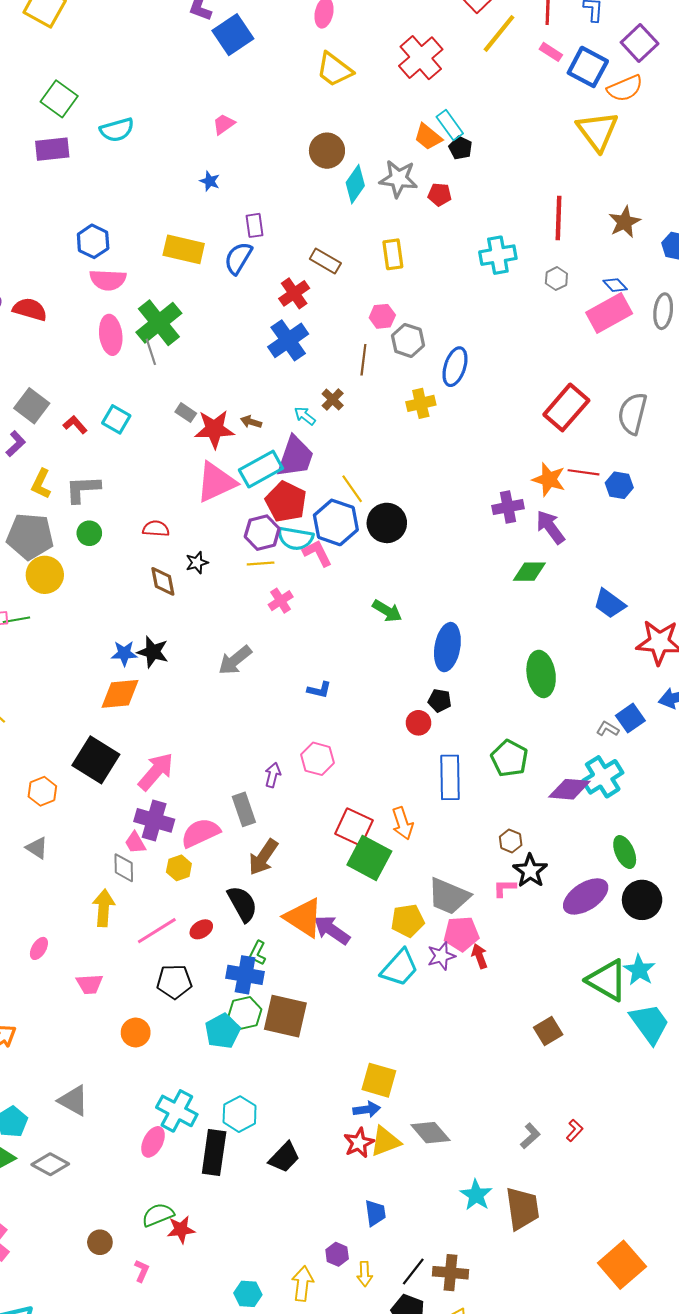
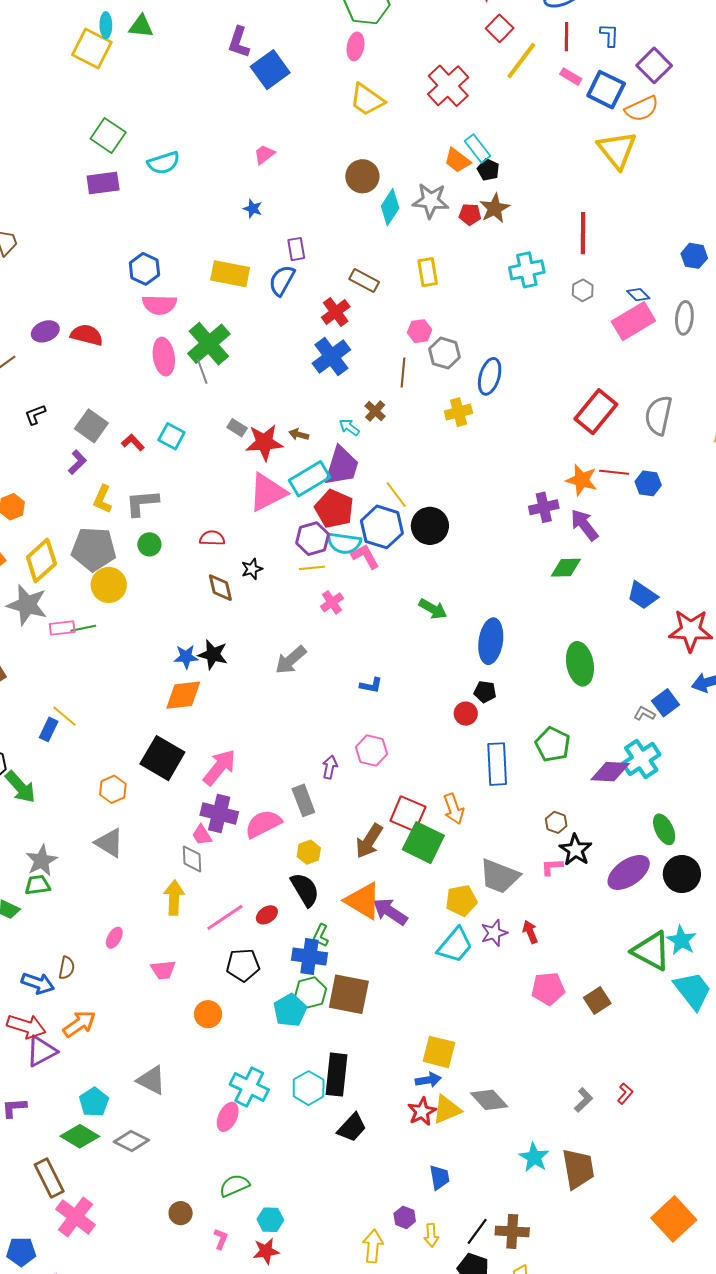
brown star: (625, 222) -> (495, 208), moved
gray triangle: (37, 848) -> (109, 843), size x1.4
brown arrow: (263, 857) -> (369, 841), moved
yellow hexagon: (179, 868) -> (309, 852), moved
pink pentagon: (461, 934) -> (548, 989), moved
black rectangle: (214, 1152) -> (336, 1075), moved
red star: (181, 1230) -> (266, 1251), moved
cyan hexagon: (248, 1294) -> (270, 1220), moved

